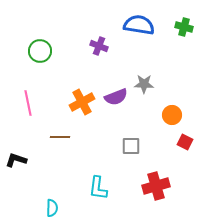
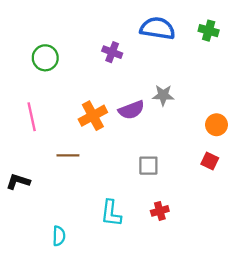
orange circle: (172, 115) -> (217, 125), moved
red cross: (156, 186) -> (160, 211), moved, size x0.6

